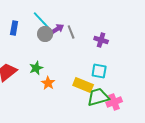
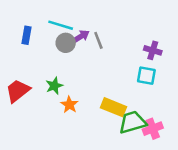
cyan line: (41, 20) -> (61, 25), turned -30
purple cross: (101, 40) -> (153, 50), moved
cyan square: (99, 71) -> (146, 76), moved

